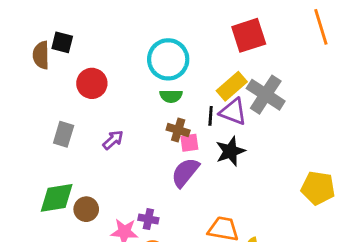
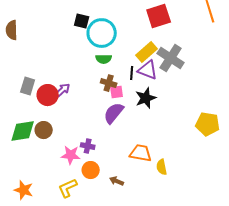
black square: (62, 42) -> (82, 21), moved
red circle: (92, 83) -> (48, 95), moved
brown circle: (86, 209) -> (44, 130), moved

